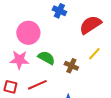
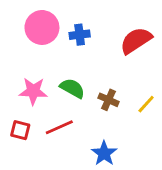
blue cross: (59, 11) -> (80, 35), moved, turned -32
pink circle: (28, 33) -> (42, 27), moved
yellow line: (94, 54) -> (146, 104), moved

